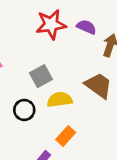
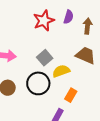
purple semicircle: (86, 27) -> (68, 17), turned 96
black circle: (24, 110) -> (38, 83), size x1.5

